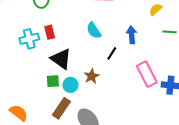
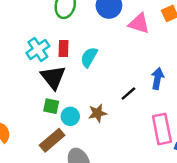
cyan semicircle: (94, 31) -> (89, 57), moved, turned 48
cyan cross: (29, 39) -> (38, 49), turned -36
black triangle: (61, 59) -> (53, 77), moved

